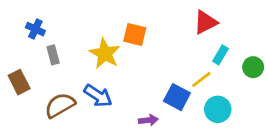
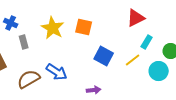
yellow star: (105, 54) -> (53, 28), moved
blue square: (177, 97) -> (104, 56), moved
cyan circle: (218, 109) -> (159, 71), moved

